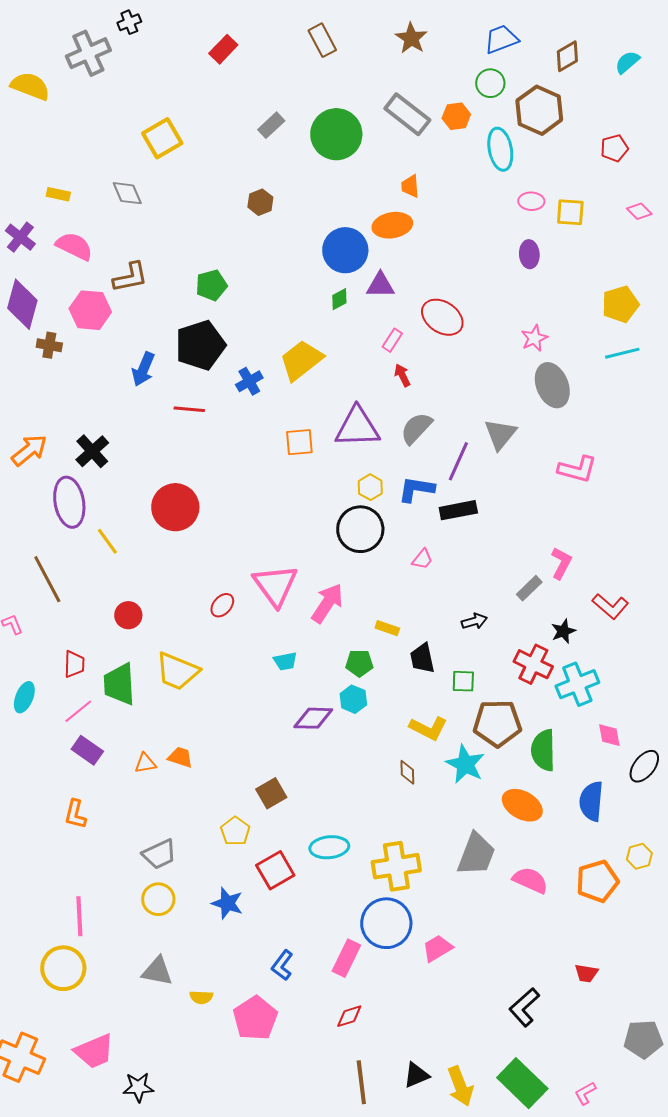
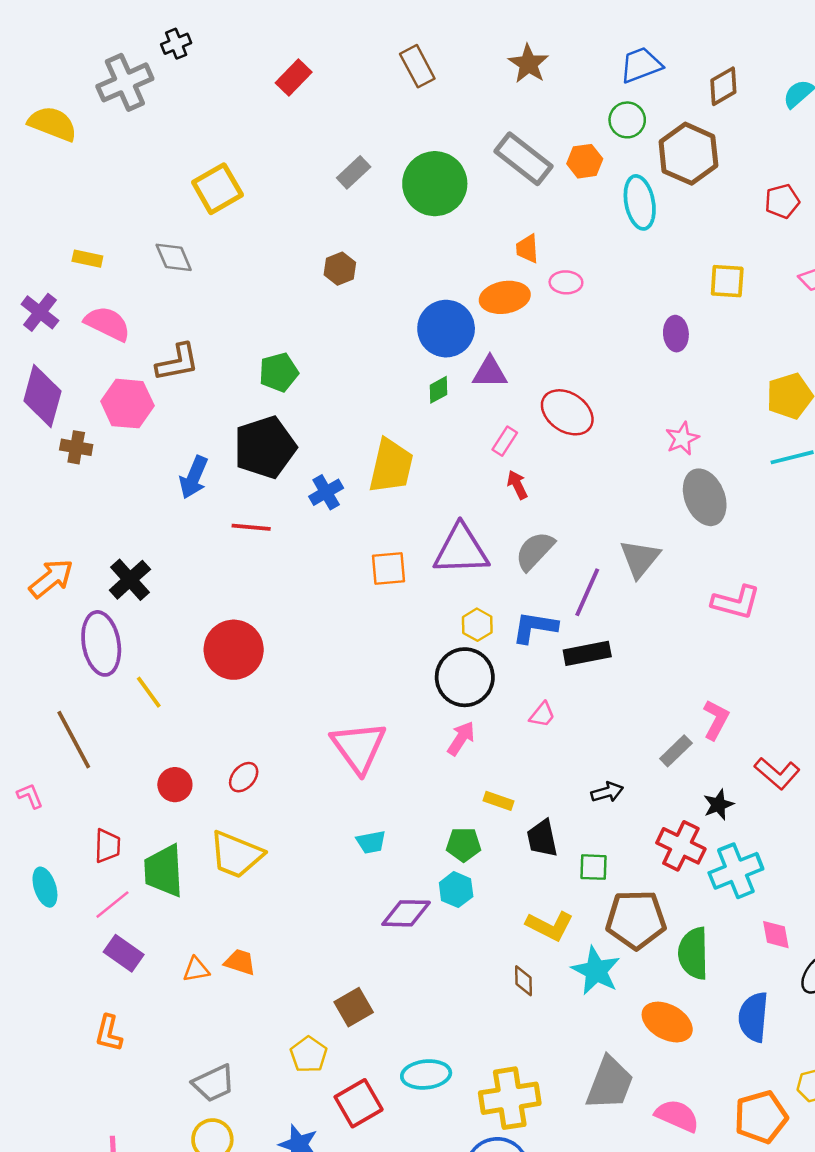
pink ellipse: (531, 201) -> (566, 282), moved
yellow trapezoid: (301, 360) -> (391, 466), turned 141
pink arrow: (327, 603) -> (461, 738), moved, size x0.7
red ellipse: (222, 605) -> (244, 777), moved
cyan ellipse: (24, 697) -> (45, 887), turned -40

